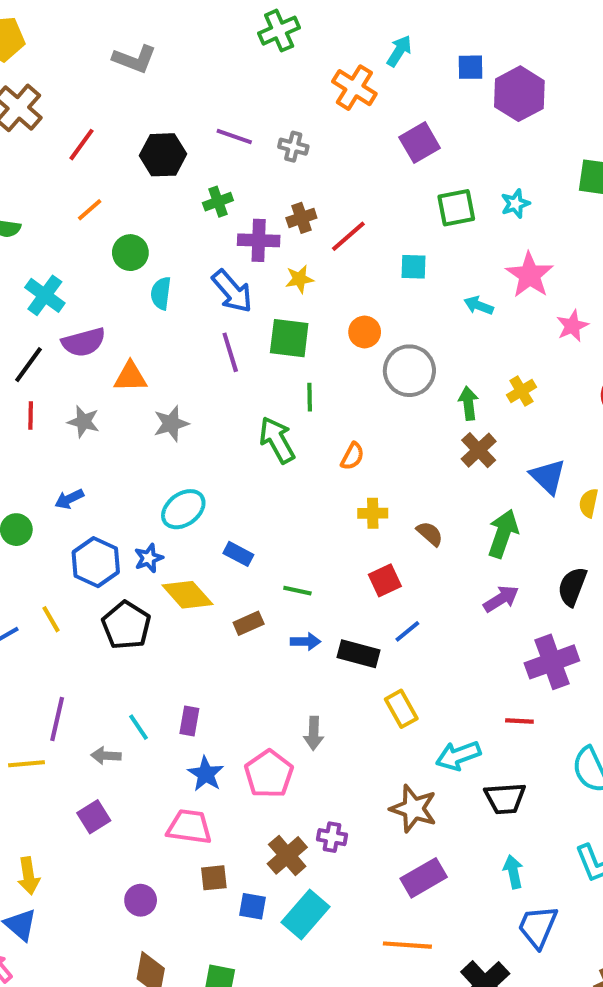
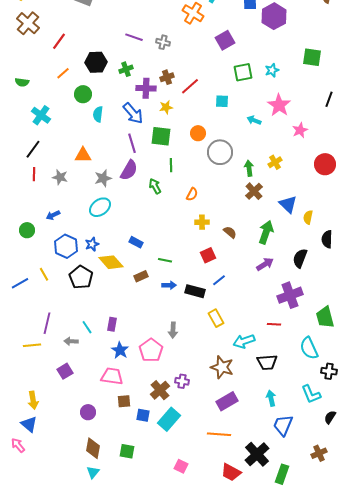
black hexagon: (163, 155) -> (96, 62), moved
purple semicircle: (84, 342) -> (129, 170), moved, turned -45
green arrow: (277, 440) -> (155, 186), size x0.7
cyan ellipse: (183, 509) -> (100, 207), moved

